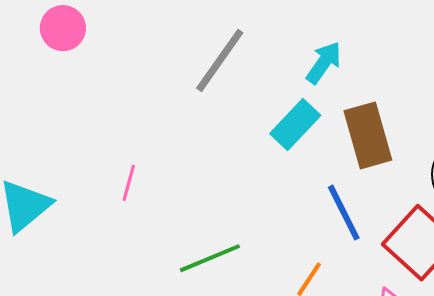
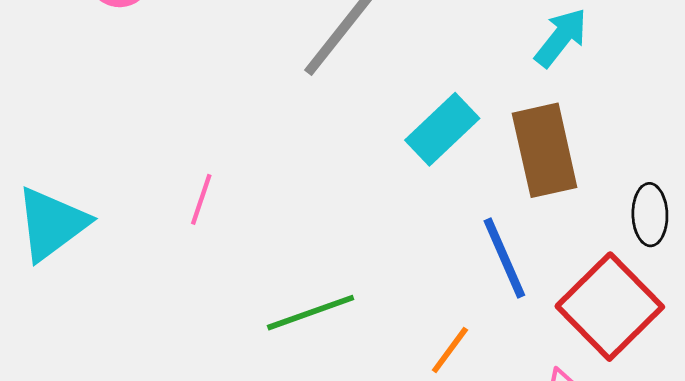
cyan arrow: (324, 63) -> (561, 38), moved

